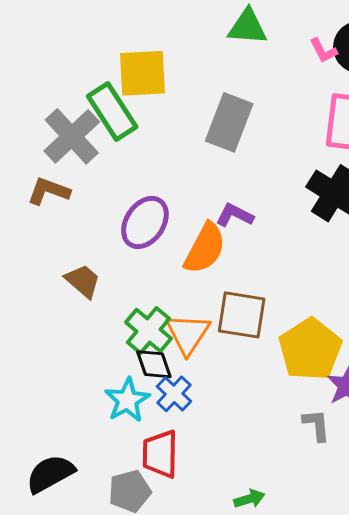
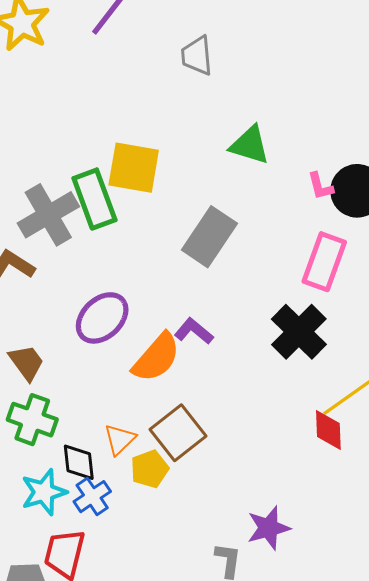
brown square: (242, 315) -> (178, 433), turned 30
green cross: (148, 330) -> (32, 420), moved, turned -33
orange triangle: (188, 334) -> (120, 439), size x0.7
yellow pentagon: (310, 349) -> (150, 469), moved, size x0.6

